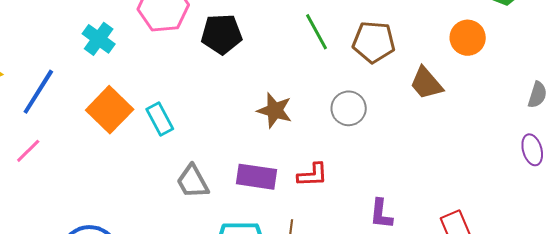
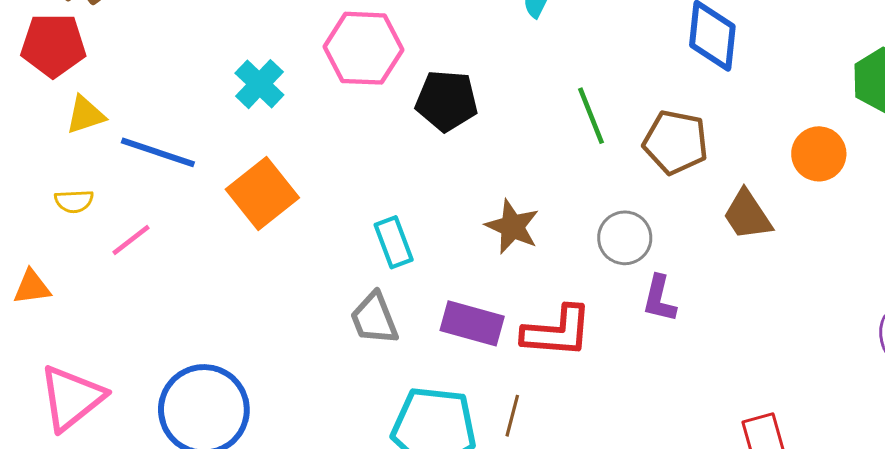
blue line: (38, 92) -> (158, 152), turned 69
cyan rectangle: (160, 119) -> (394, 242), moved
red L-shape: (313, 175) -> (557, 332), size x1.5
purple L-shape: (381, 214) -> (659, 299), moved

